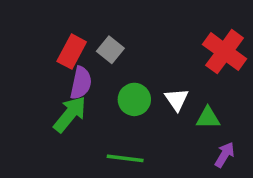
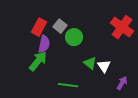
green circle: (134, 99) -> (74, 37), moved
white triangle: (177, 99) -> (104, 66), moved
green triangle: (208, 118) -> (90, 63), moved, turned 40

